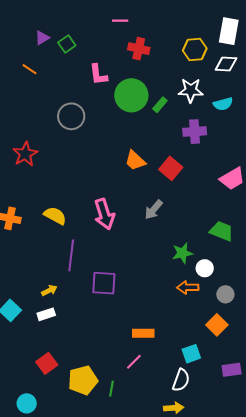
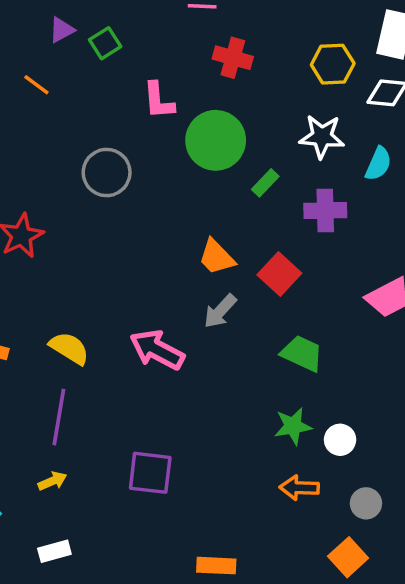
cyan semicircle: (223, 104) -> (378, 164), turned -54
green rectangle: (160, 105) -> (265, 183), moved
gray arrow: (154, 210) -> (220, 311), moved
pink arrow: (104, 214) -> (157, 350), turned 132
green trapezoid: (222, 231) -> (302, 353), moved
purple line: (71, 255) -> (59, 417), moved
white circle: (205, 268) -> (340, 440), moved
white rectangle: (46, 314) -> (54, 551), moved

